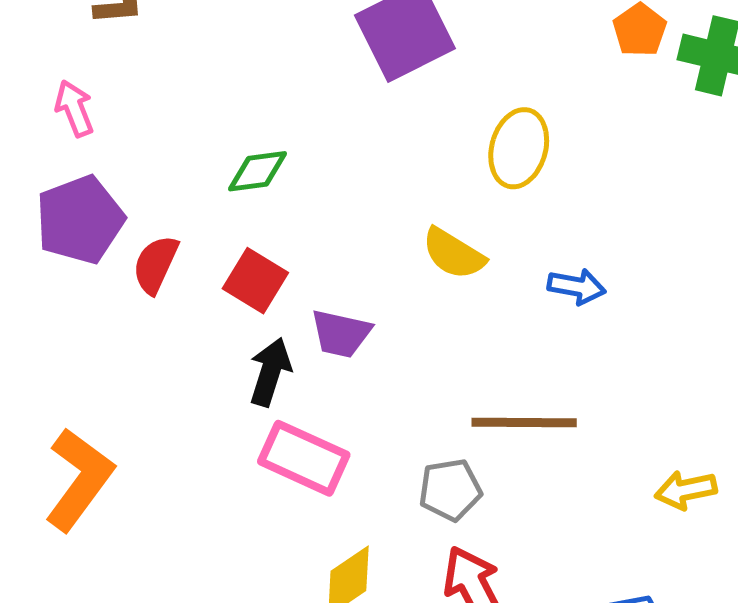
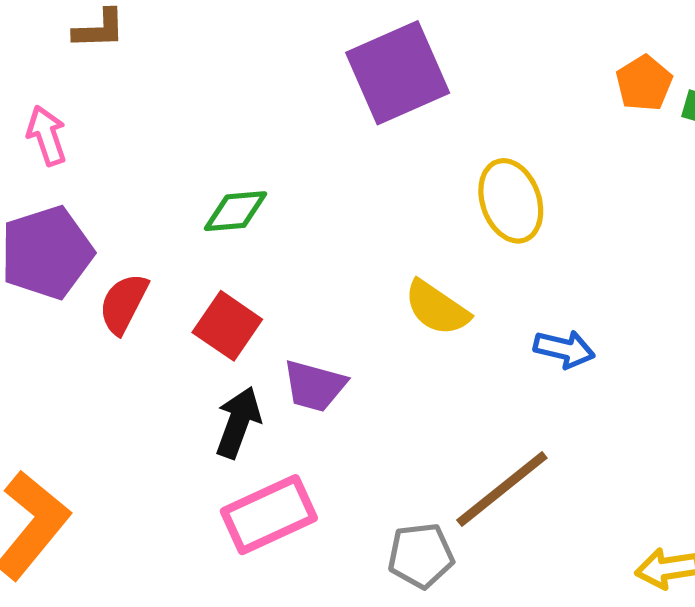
yellow ellipse: (519, 148) -> (511, 201), turned -38
brown line: (524, 423) -> (502, 489), turned -42
pink rectangle: (304, 458) -> (269, 515), turned -52

